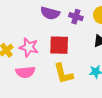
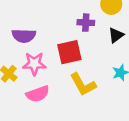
purple semicircle: (50, 13) -> (24, 36), moved
purple cross: (76, 17) -> (86, 23), moved

